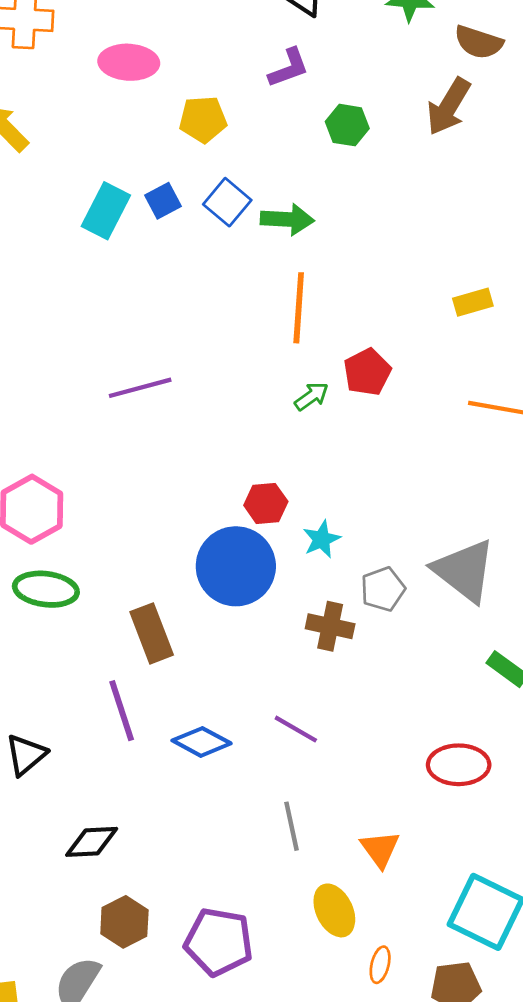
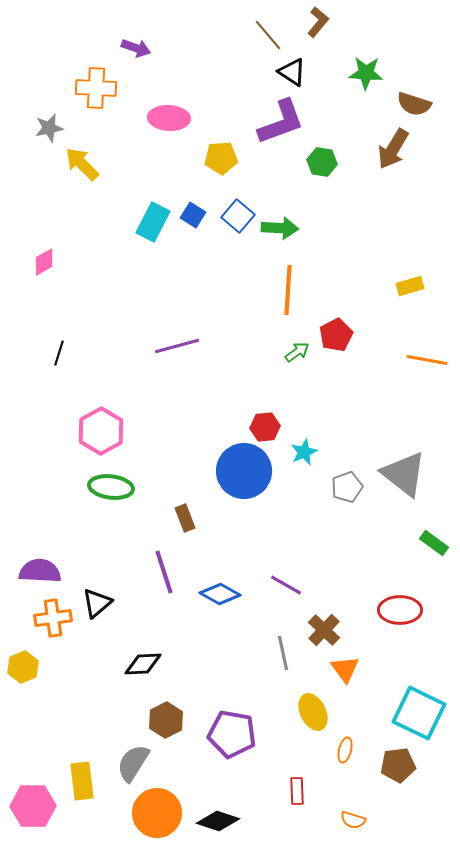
purple L-shape: (289, 68) -> (281, 122), size x1.6
blue square: (163, 201) -> (193, 215), turned -30
brown cross: (330, 626) -> (324, 630), moved, turned 32
brown rectangle: (152, 633) -> (185, 518), size x0.7

